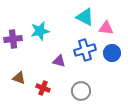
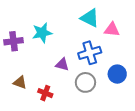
blue circle: (112, 53) -> (117, 74), moved
gray circle: (81, 91) -> (85, 82), moved

